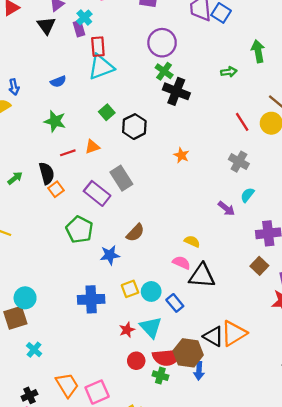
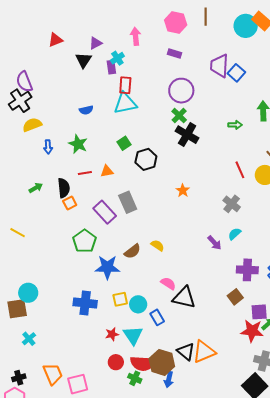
blue arrow: (14, 87) -> (48, 147), moved
yellow semicircle: (192, 241) -> (157, 245), moved
blue star: (110, 255) -> (107, 267), size x1.4

